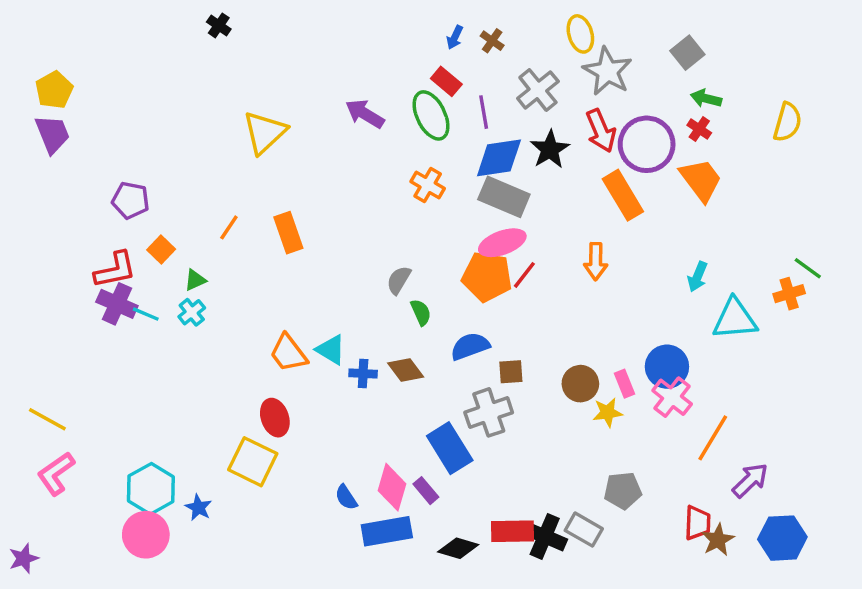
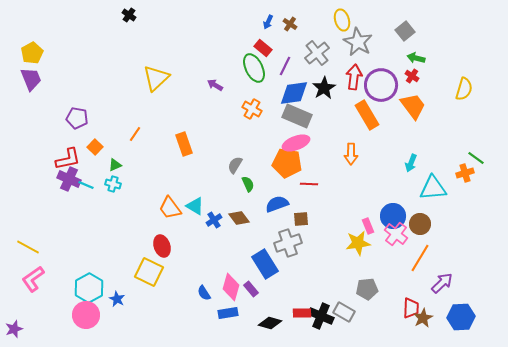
purple line: (484, 112) -> (285, 66), turned 36
purple arrow: (365, 114) -> (215, 85), moved, size x0.7
yellow semicircle: (787, 122) -> (464, 89), moved
red arrow: (601, 131) -> (354, 77), turned -150
orange rectangle: (288, 233) -> (184, 144), moved
red line: (524, 275) -> (309, 184), moved, turned 54
cyan cross: (192, 312) -> (113, 184), turned -35
blue cross: (363, 373) -> (214, 220), turned -35
brown circle: (580, 384) -> (420, 224), moved
yellow star: (608, 412) -> (358, 243), size x1.4
blue rectangle: (387, 531) -> (228, 313), size x0.7
red rectangle: (512, 531) -> (302, 313), size x0.7

